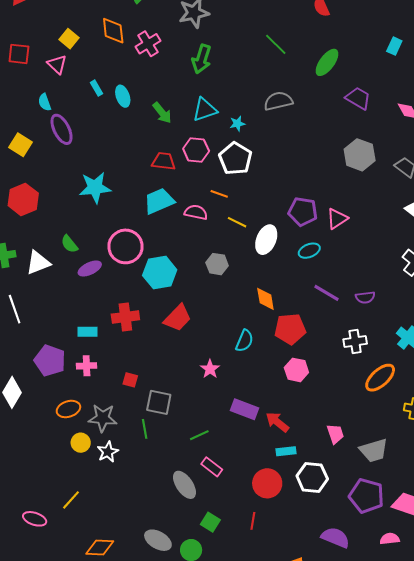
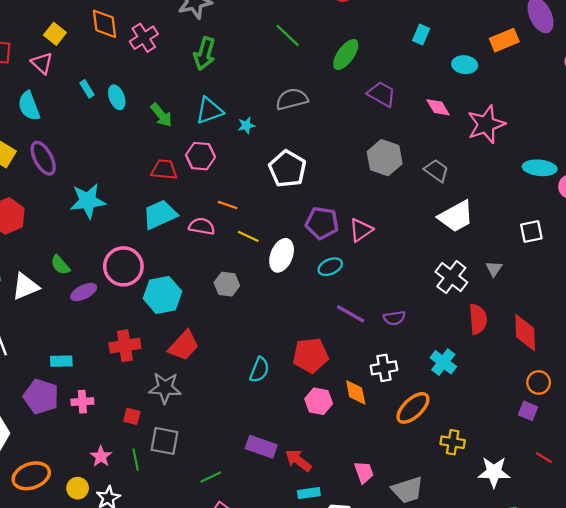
cyan semicircle: (45, 102) -> (29, 106), size x1.5
purple ellipse: (62, 129) -> (43, 158), moved
white pentagon: (235, 159) -> (287, 169), moved
orange diamond: (265, 299) -> (356, 392), moved
cyan rectangle: (87, 332) -> (61, 361), moved
pink star: (210, 369) -> (101, 456), moved
orange ellipse: (68, 409) -> (31, 476), moved, size x1.4
gray star: (103, 418) -> (165, 388), moved
green line: (145, 429) -> (136, 460), moved

